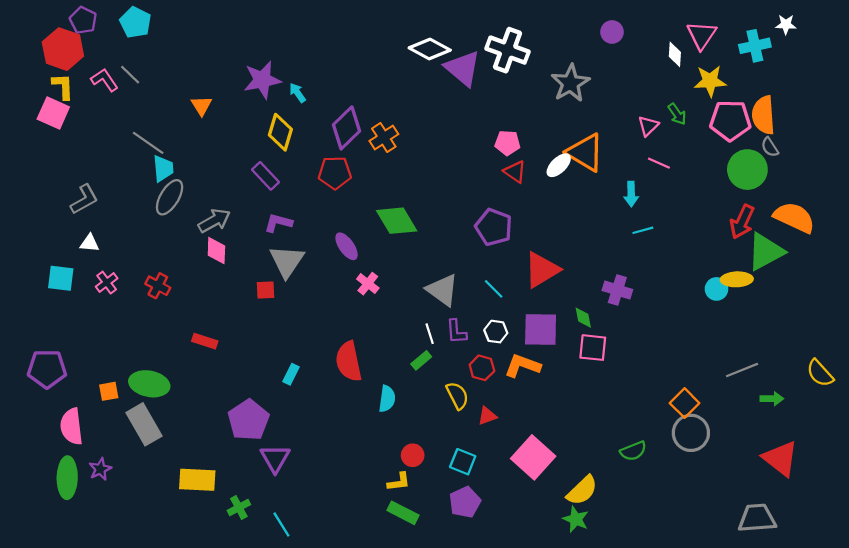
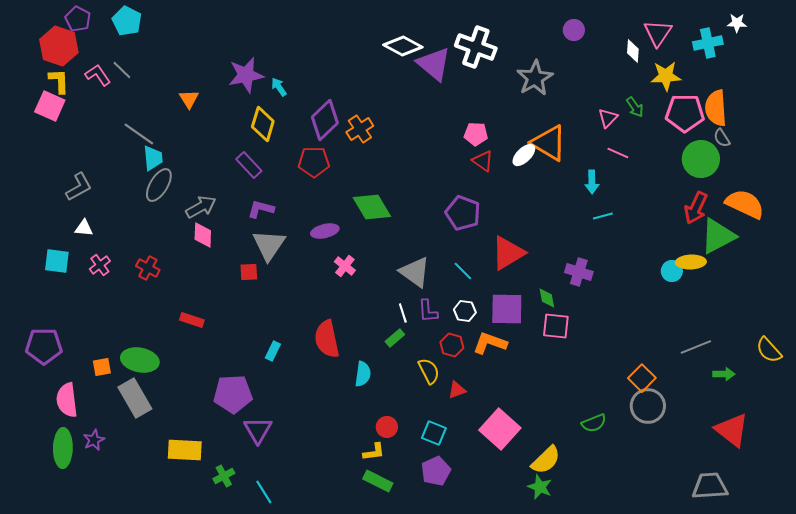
purple ellipse: (347, 246) -> (325, 231), turned -68
purple pentagon: (248, 420) -> (233, 394), turned 30

